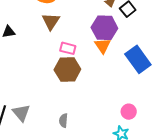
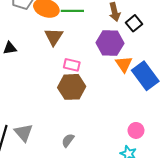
orange triangle: (103, 46) -> (124, 64), moved
gray semicircle: (63, 120) -> (68, 140), turned 32

